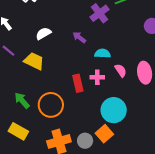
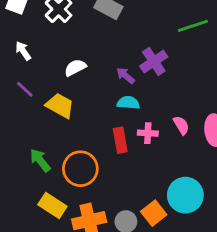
purple cross: (100, 13) -> (154, 61), moved
cyan semicircle: (102, 53) -> (128, 103), moved
cyan circle: (114, 110) -> (185, 195), moved
yellow rectangle: (18, 131) -> (52, 205), moved

